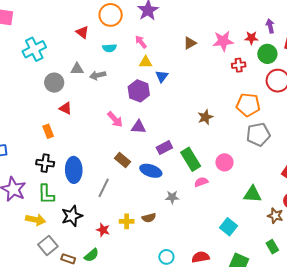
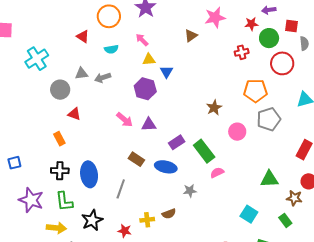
purple arrow: (270, 26) -> (269, 10), turned -80
pink star: (223, 41) -> (215, 17), moved
pink circle: (224, 162) -> (237, 132), moved
green rectangle: (272, 247) -> (285, 220), moved

